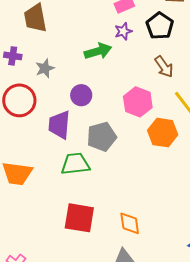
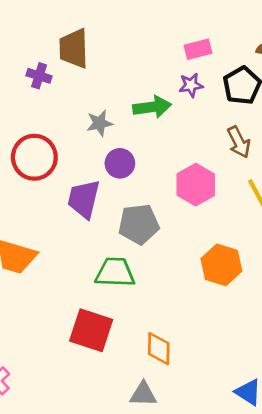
purple cross: (13, 56) -> (39, 76), moved
gray star: (45, 68) -> (99, 123), moved
orange hexagon: (163, 133) -> (221, 265), moved
green trapezoid: (75, 164) -> (115, 272), moved

